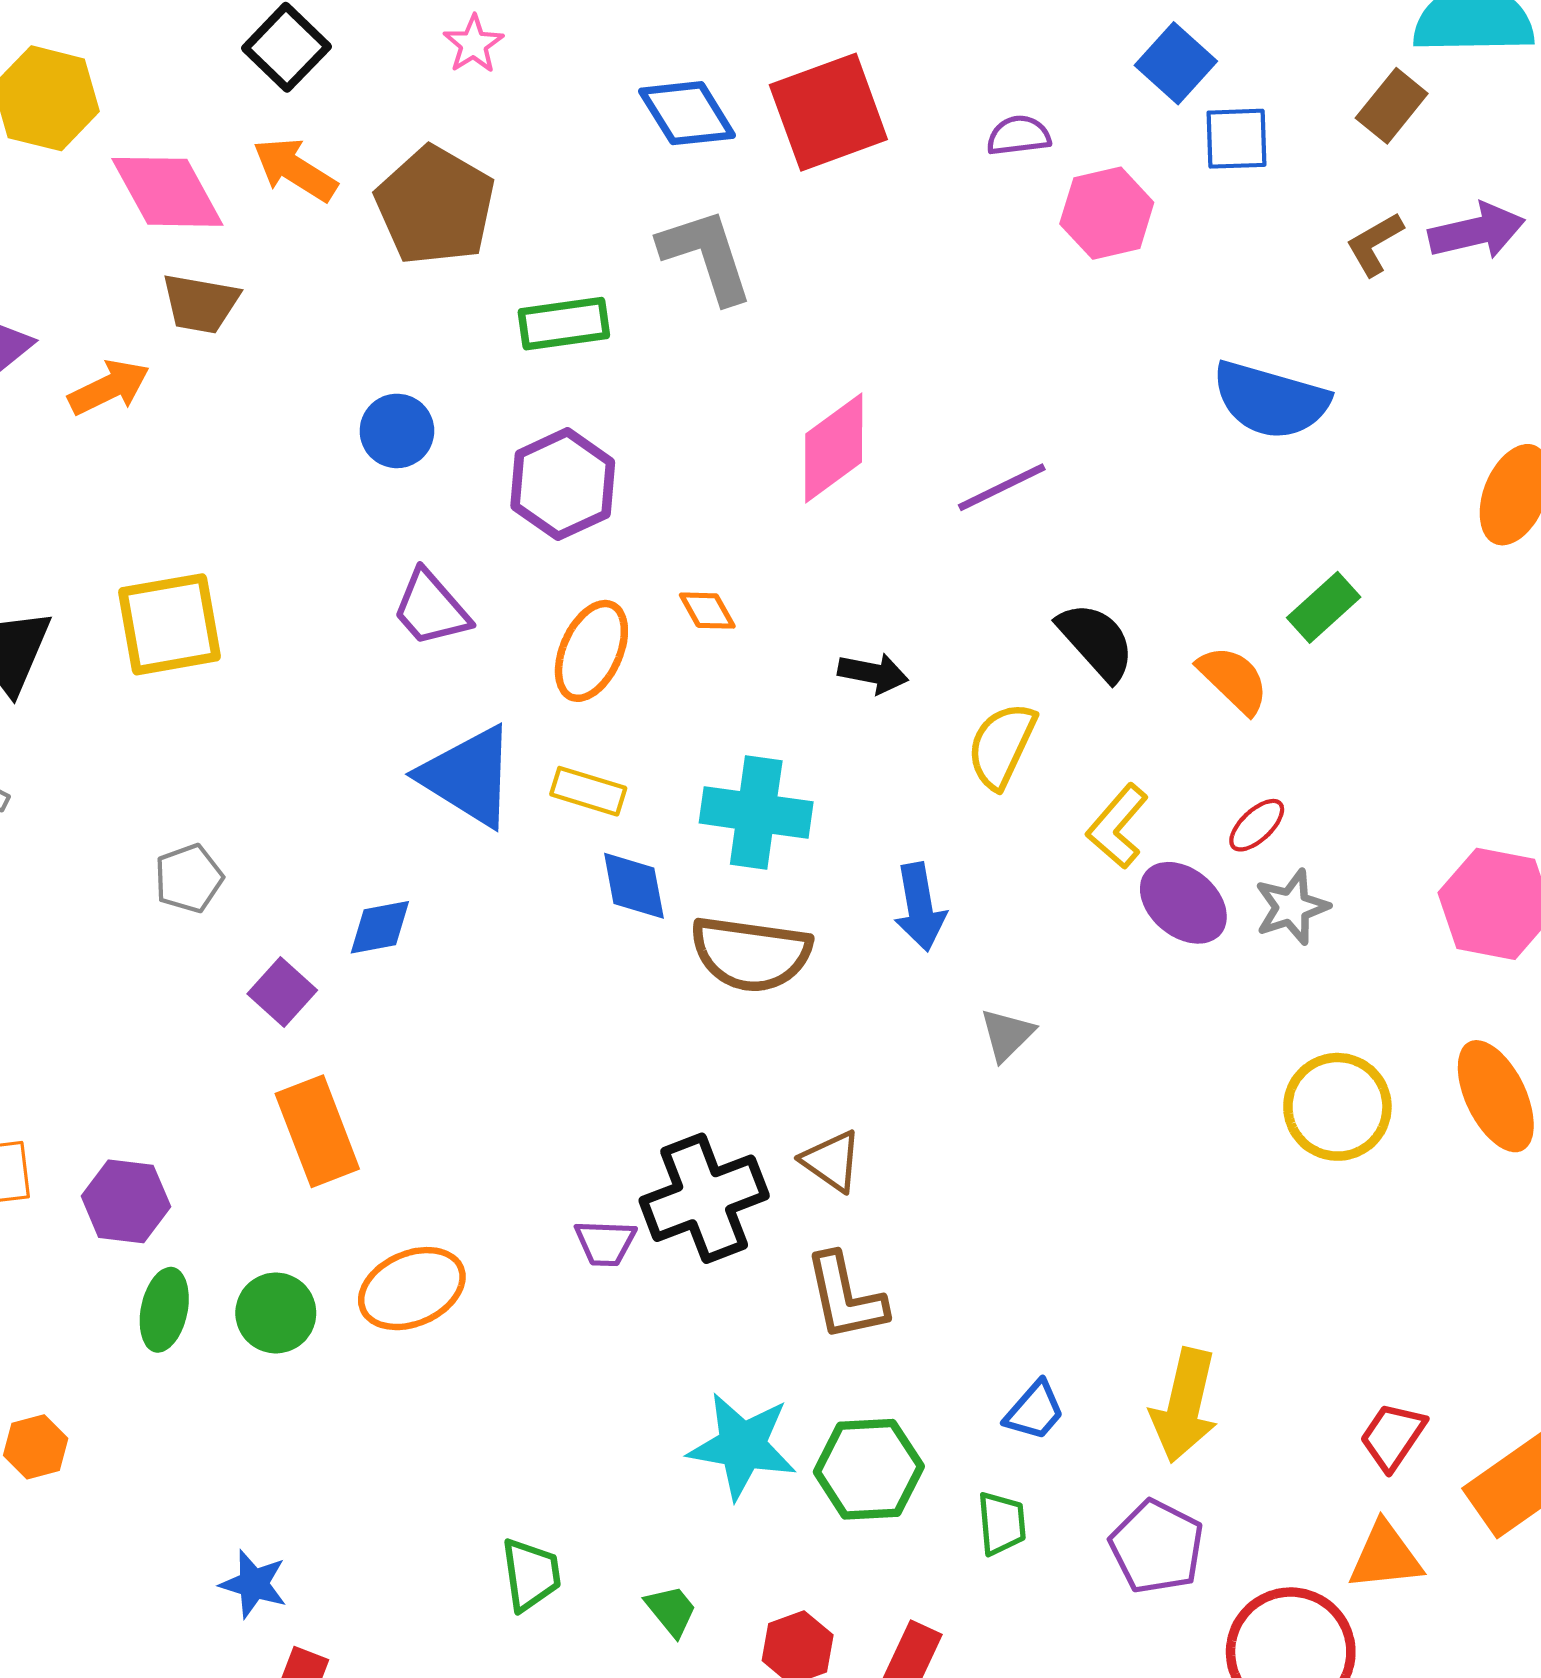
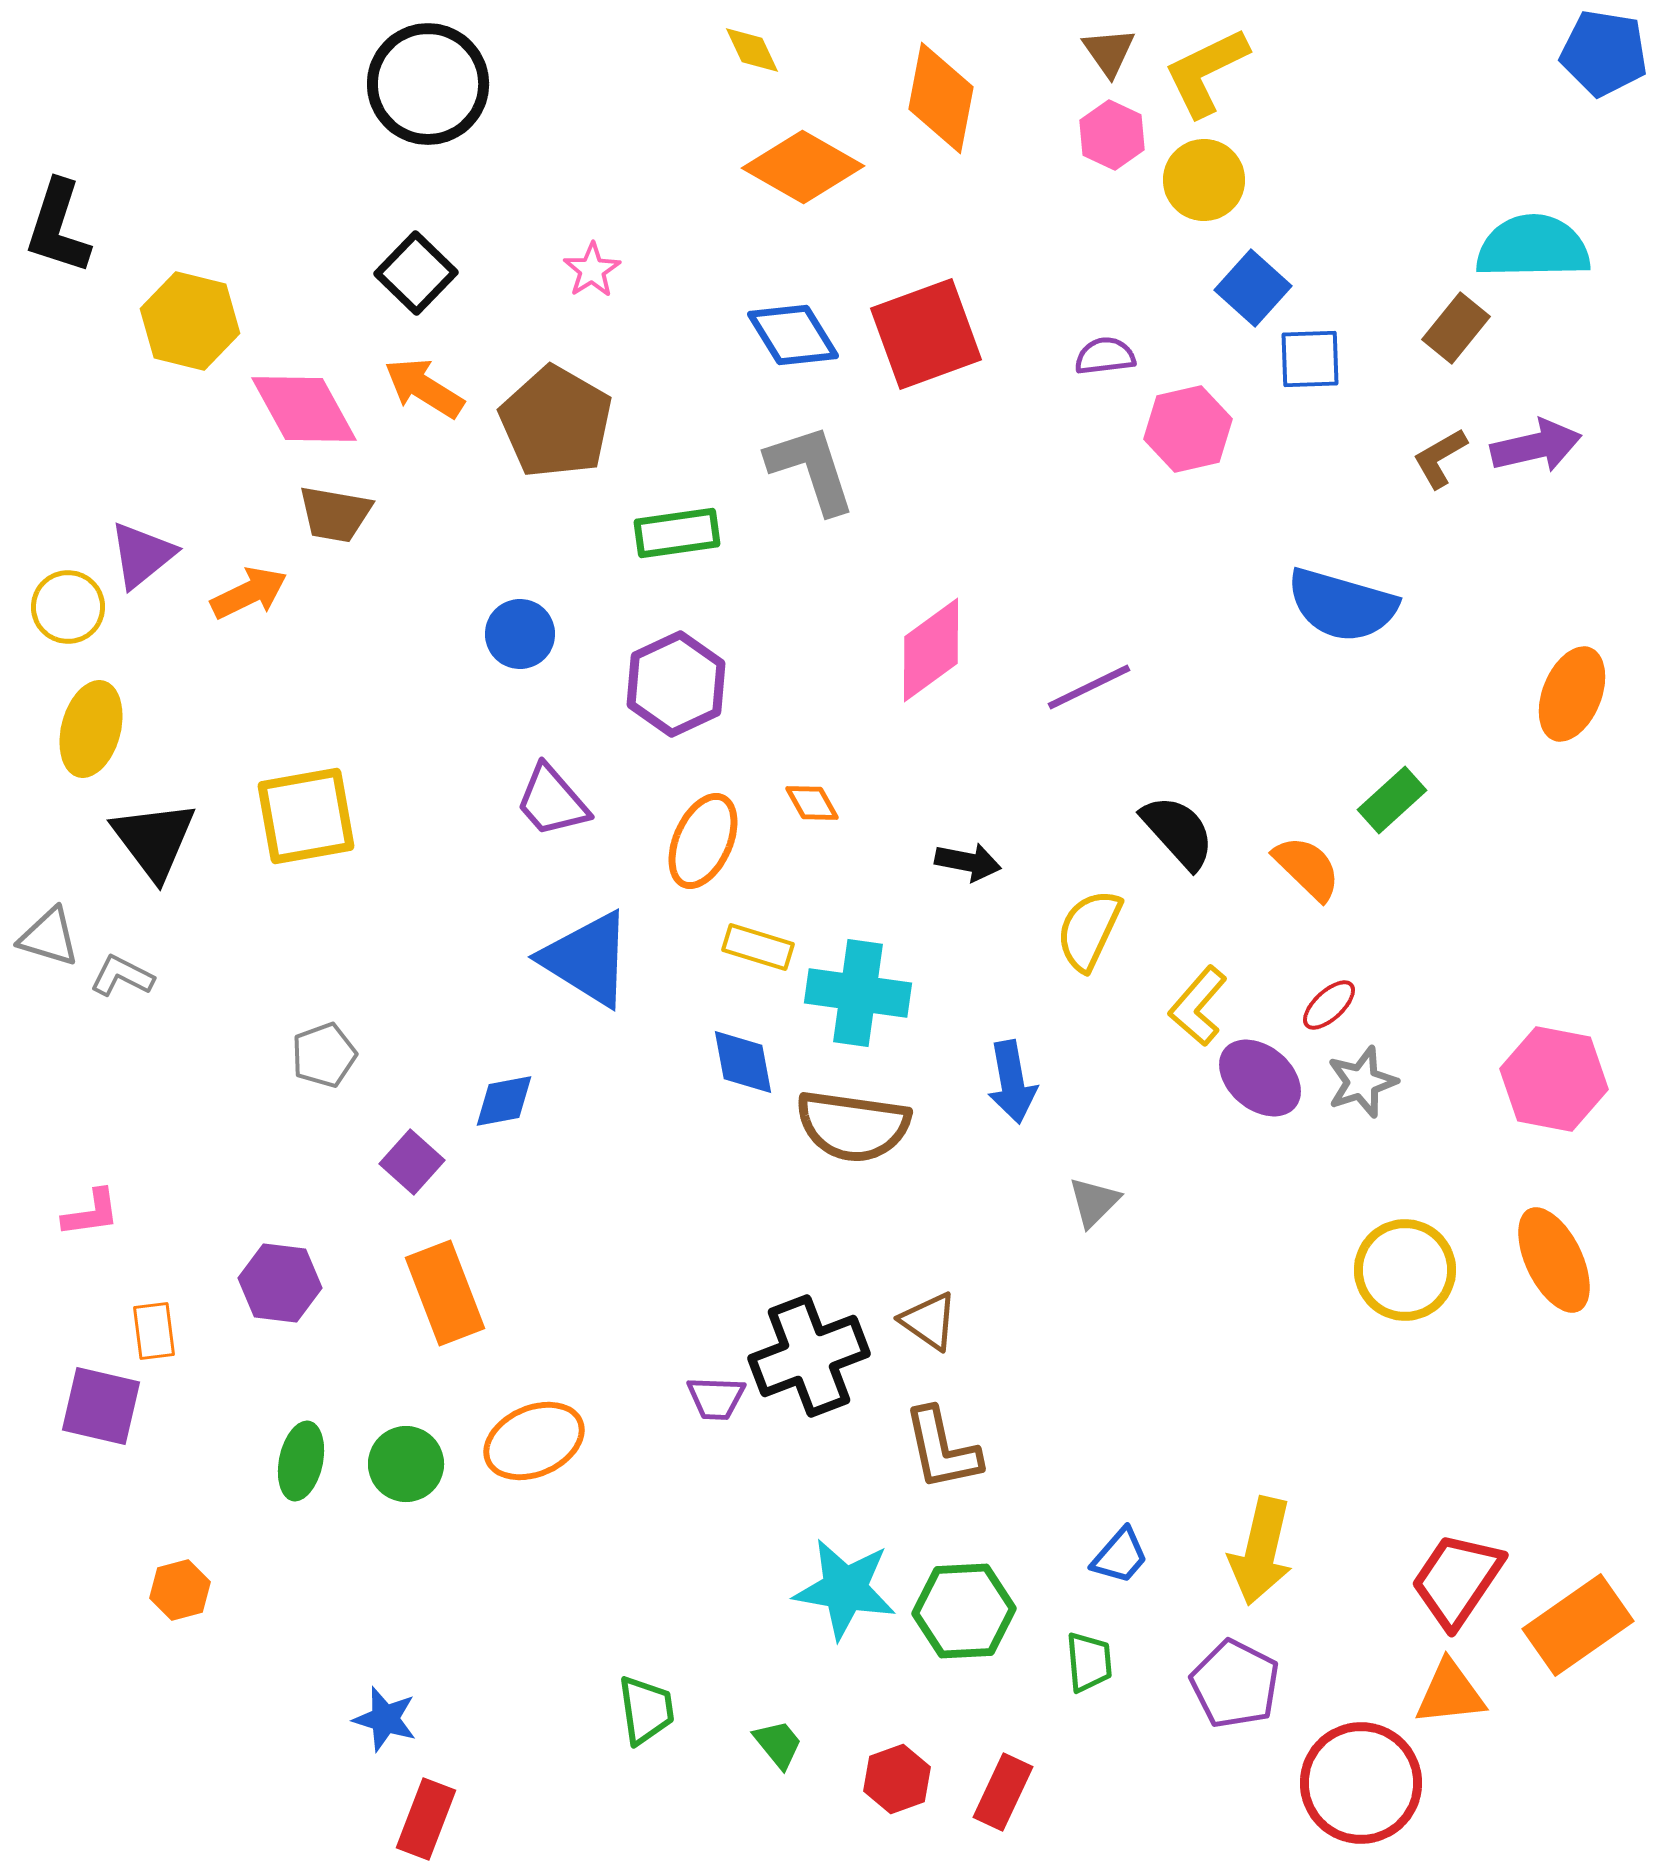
yellow rectangle: (588, 791) -> (758, 947), moved
purple hexagon: (126, 1201) -> (280, 1283), moved
red trapezoid: (1393, 1436) -> (1457, 1580), size x1.5

